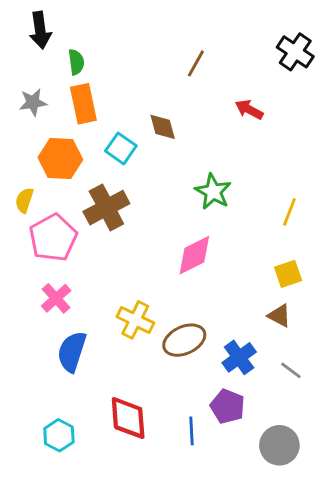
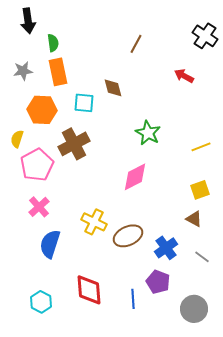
red arrow: (249, 110) -> (184, 76), moved
cyan square: (121, 148) -> (84, 103), turned -30
yellow line: (289, 212) -> (201, 147), turned 48

